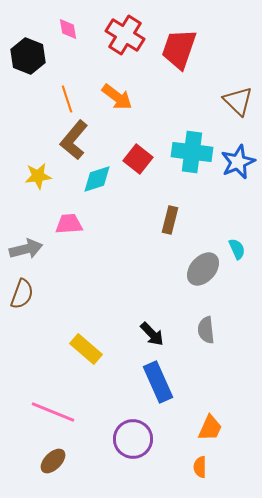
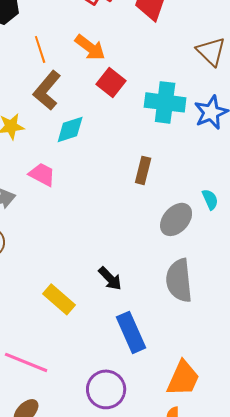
red square: (138, 159) -> (111, 82), moved
pink trapezoid: (69, 224) -> (42, 174), turned 32
gray semicircle: (206, 330) -> (179, 280), size x1.6
black arrow: (152, 334) -> (110, 278), moved
orange trapezoid: (210, 428) -> (183, 378), size x1.4

